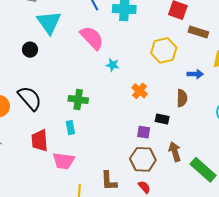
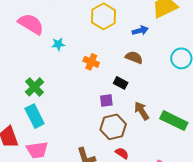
brown semicircle: (182, 98) -> (134, 57), turned -54
green cross: (78, 99) -> (35, 87), turned -36
black rectangle: (162, 119) -> (121, 83), turned 32
cyan rectangle: (70, 128) -> (35, 116), size x1.6

